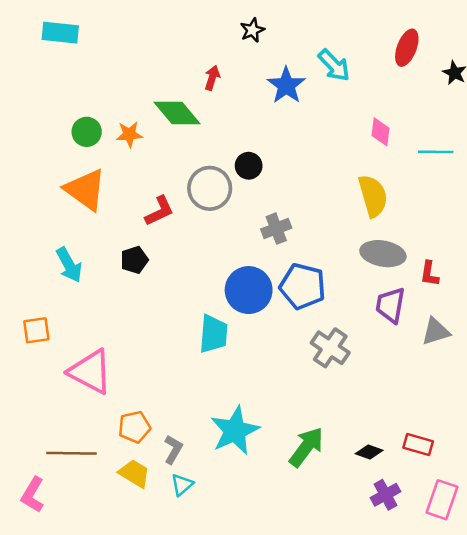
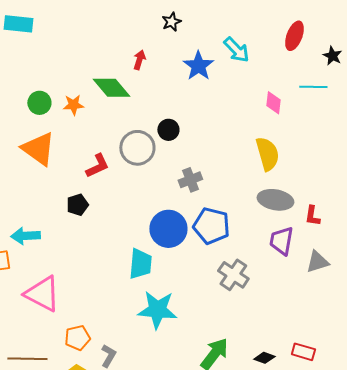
cyan line: (436, 152) -> (313, 87), moved
cyan arrow: (69, 265) -> (25, 236), moved, turned 116
cyan star: (235, 431) -> (157, 310), moved, turned 30

